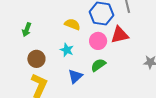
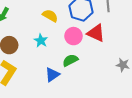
red triangle: (120, 35) -> (96, 33), turned 30
blue triangle: (75, 76) -> (52, 75), moved

